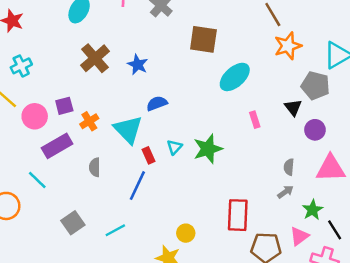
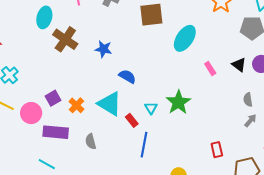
brown cross: (95, 58) -> (65, 39), moved
blue semicircle: (157, 103) -> (127, 76), turned 66
black triangle: (293, 107) -> (239, 65), moved
purple rectangle: (57, 146) -> (56, 132), turned 50
blue line: (137, 186) -> (144, 145), moved
red rectangle: (238, 215) -> (217, 150), size x0.6

